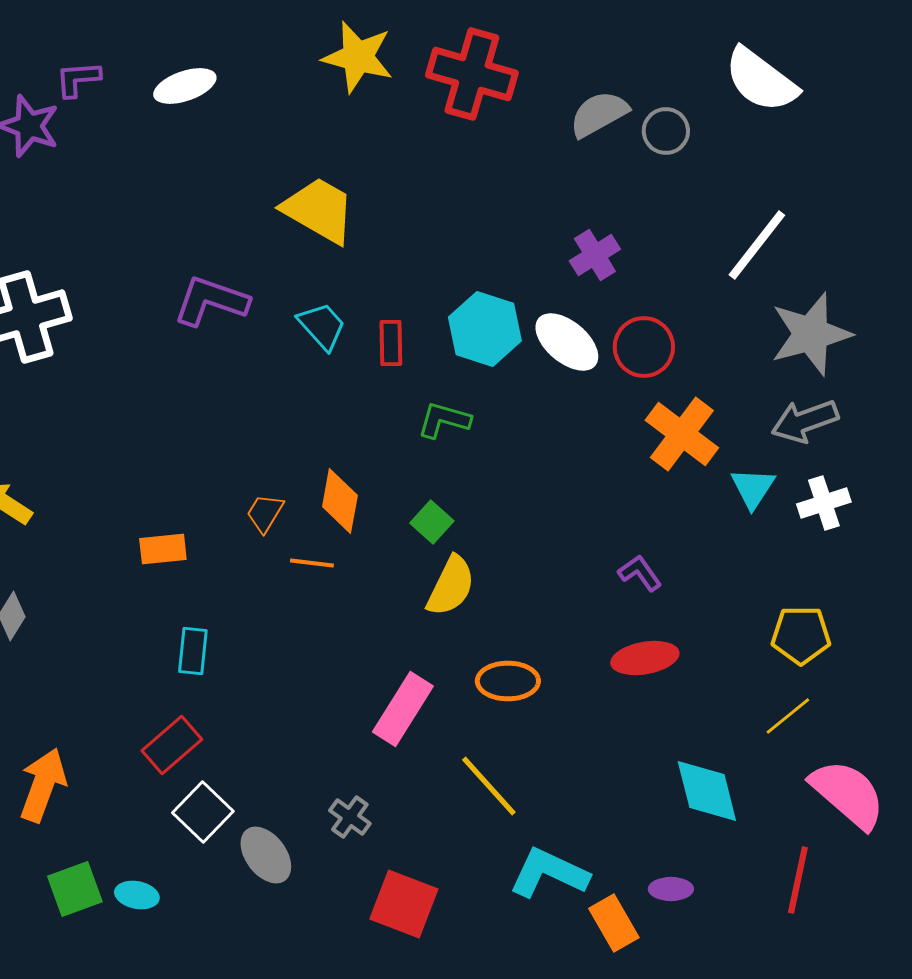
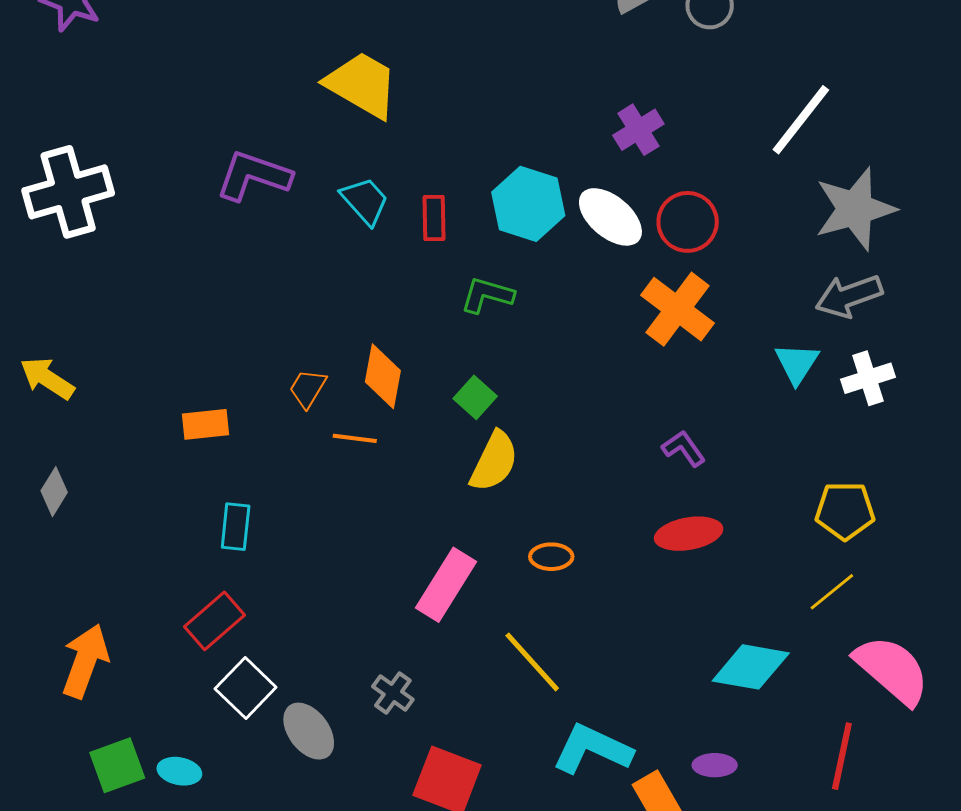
orange cross: (682, 434) -> (678, 309), moved
orange ellipse: (508, 681) -> (551, 557), size x0.7
cyan diamond: (707, 791) -> (751, 667), turned -66

